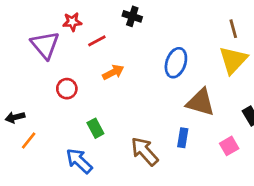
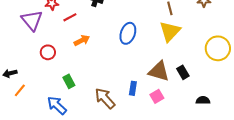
brown triangle: (200, 102) -> (159, 71), moved
pink square: (229, 146) -> (157, 96), moved

